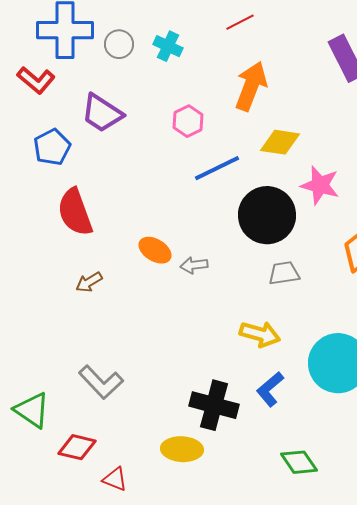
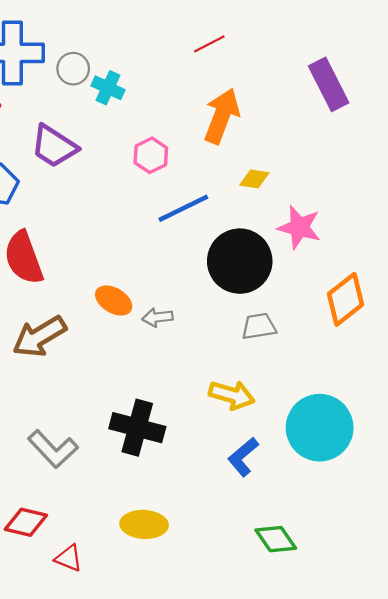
cyan cross: (168, 46) -> (108, 88), moved
yellow diamond: (280, 142) -> (254, 179), size x0.7
brown arrow: (89, 282) -> (39, 336), size x1.8
black cross: (214, 405) -> (137, 428), moved

